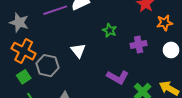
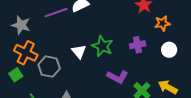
green star: (110, 30) -> (102, 46), moved, size x1.5
green square: (24, 77) -> (16, 75), moved

